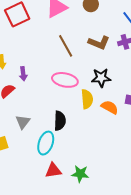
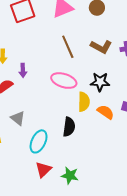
black semicircle: (60, 121) -> (69, 127), moved
gray triangle: (23, 122) -> (18, 118), turned -35
red triangle: (53, 170) -> (43, 170), turned -42

